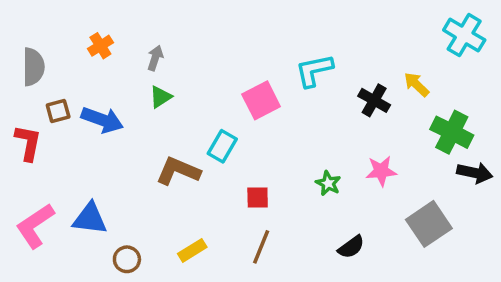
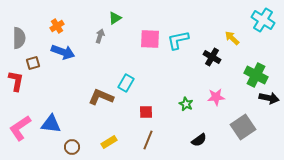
gray arrow: (155, 58) -> (100, 36), moved
yellow arrow: (416, 85) -> (232, 38), moved
green triangle: (160, 97) -> (115, 18), moved
pink square: (261, 100) -> (150, 39), moved, turned 30
blue arrow: (102, 120) -> (63, 52), moved

